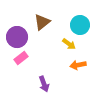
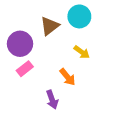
cyan circle: (80, 25) -> (79, 16), moved
orange arrow: (78, 65) -> (67, 77), moved, turned -119

